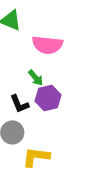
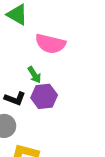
black L-shape: (19, 104) -> (15, 99), turned -55

